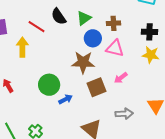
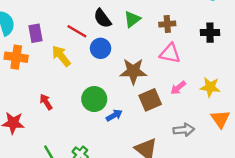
blue circle: (93, 38) -> (101, 48), moved
yellow arrow: (22, 47) -> (61, 56), turned -36
yellow star: (151, 55) -> (210, 87), moved

